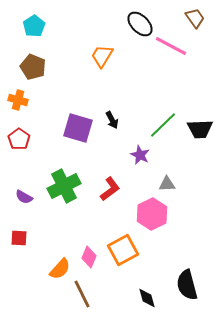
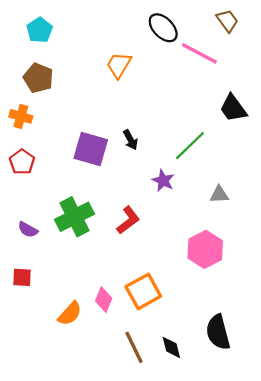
black trapezoid: (200, 129) -> (233, 108), moved, turned 56
gray triangle: (167, 184) -> (219, 195), moved
pink hexagon: (152, 214) -> (205, 249), moved
brown line: (82, 294) -> (134, 347), moved

